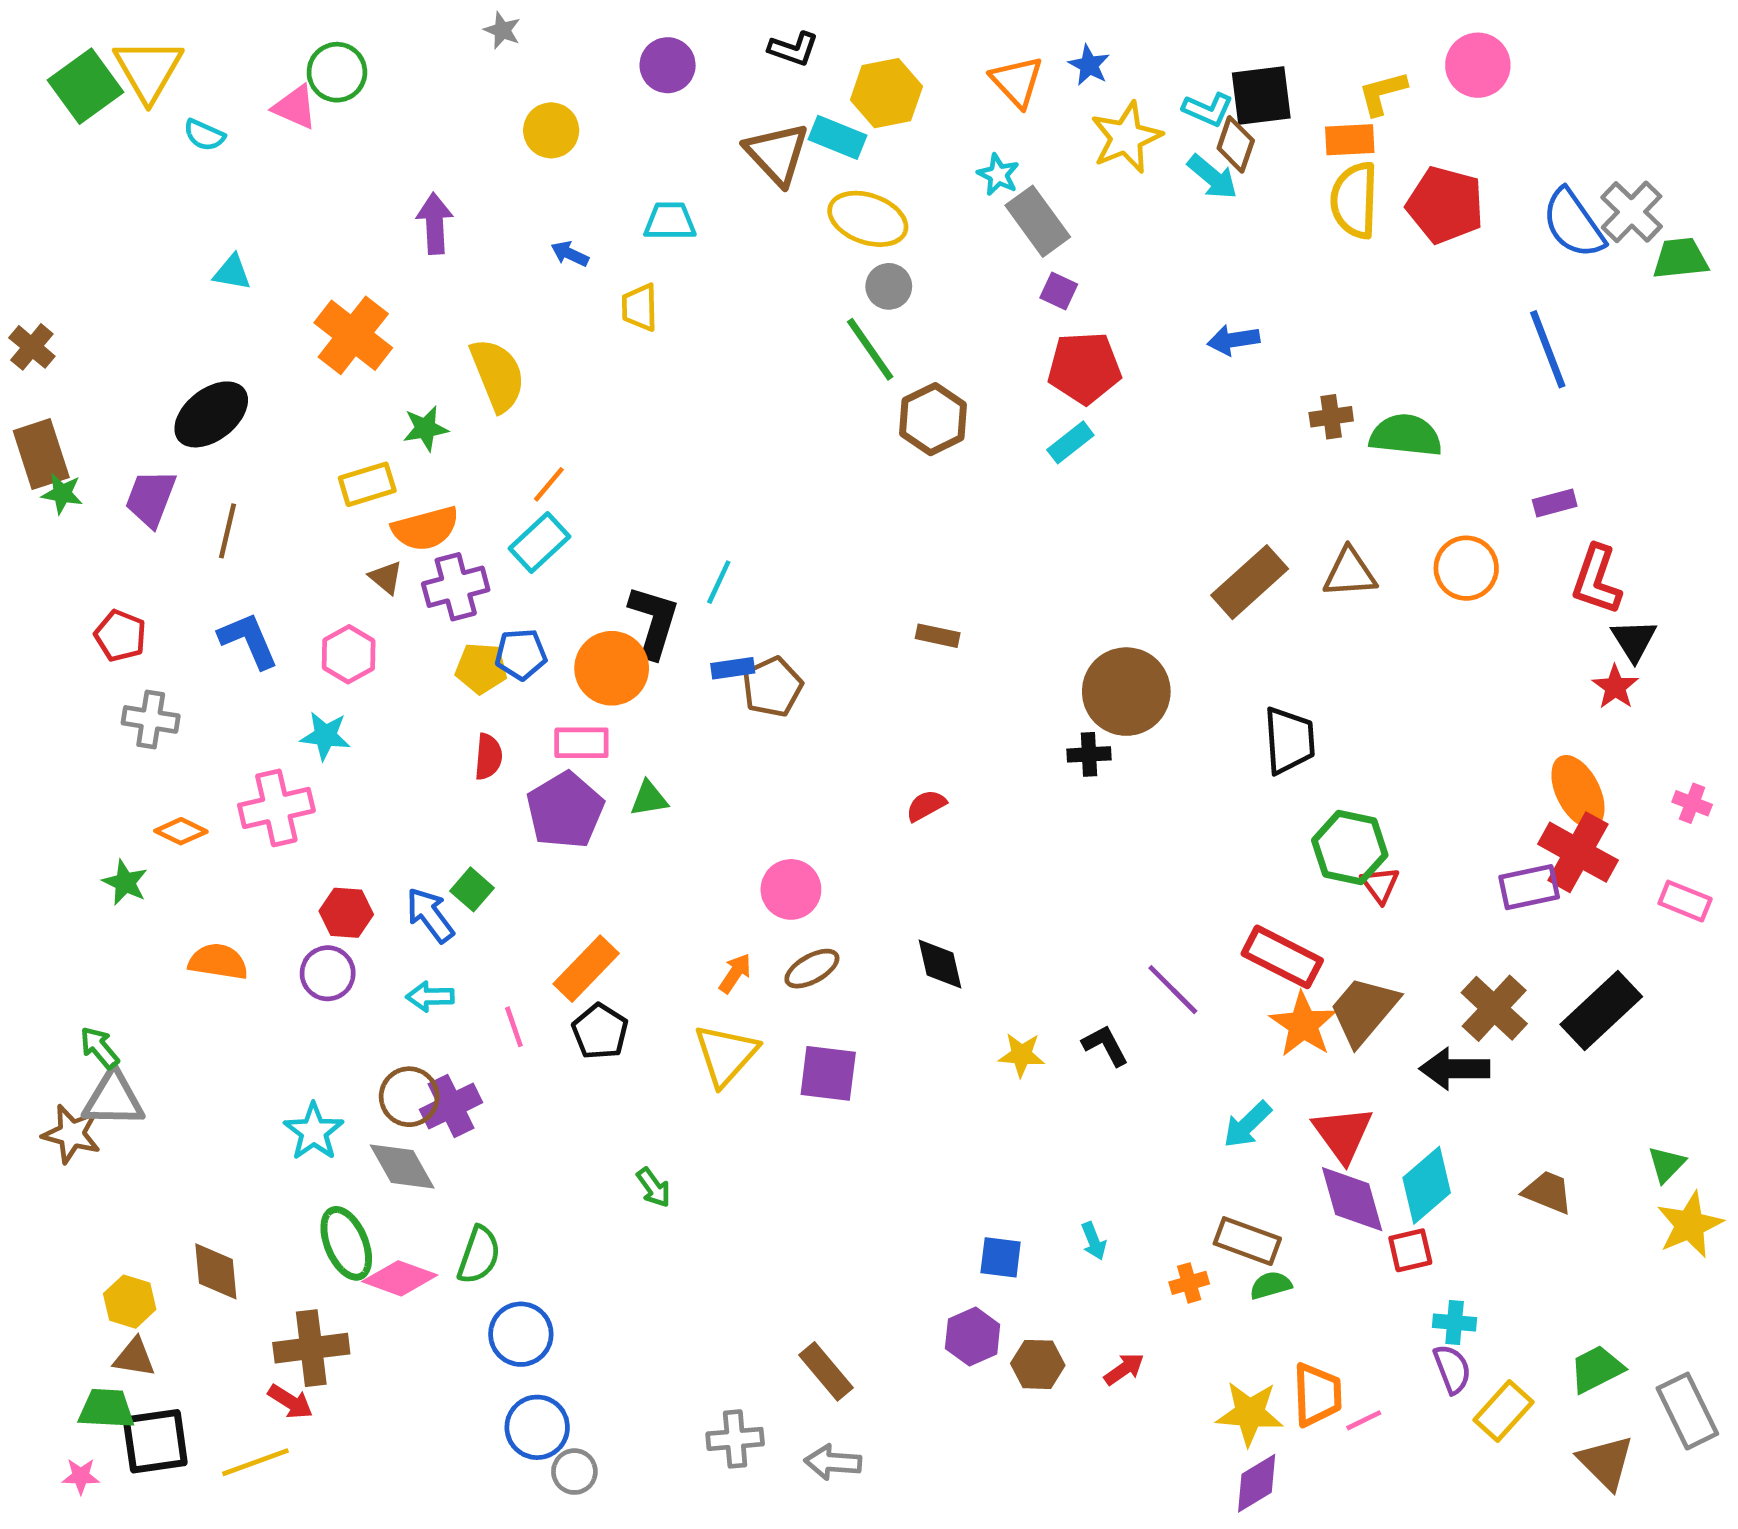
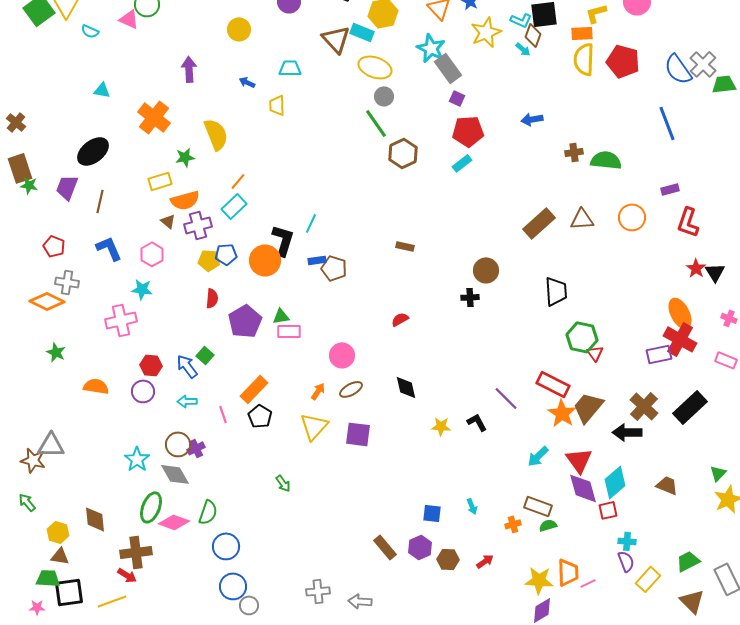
cyan star: (998, 175) -> (431, 48), size x1.6
cyan arrow: (1212, 177) -> (523, 49), size x0.7
black triangle: (1634, 640) -> (715, 272), moved
brown pentagon: (772, 687) -> (334, 268), turned -30
brown circle: (1126, 692) -> (486, 270), size x0.7
pink rectangle: (581, 743) -> (289, 331), moved
orange diamond: (181, 831) -> (47, 301), moved, size x1.6
green arrow: (99, 1048) -> (27, 502), moved
purple cross: (451, 1106) -> (196, 448), size x0.7
green ellipse: (346, 1243) -> (151, 507), turned 44
brown rectangle: (826, 1371) -> (385, 547), moved

